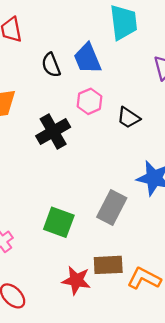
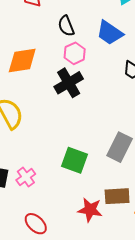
blue trapezoid: (87, 58) -> (110, 33), moved, turned -32
pink hexagon: (89, 101) -> (75, 53), moved

